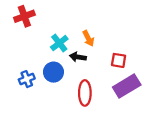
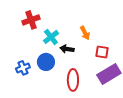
red cross: (24, 16) -> (31, 20), moved
orange arrow: (88, 38) -> (85, 33), moved

